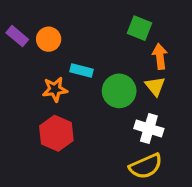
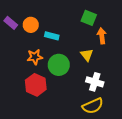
cyan rectangle: (82, 71) -> (52, 36), moved
yellow triangle: (155, 86) -> (87, 55), moved
green circle: (119, 91) -> (59, 65), moved

